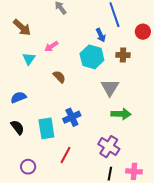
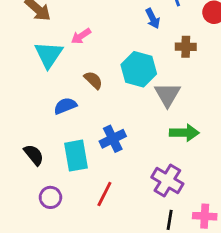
cyan hexagon: (92, 57) -> (139, 69), moved
cyan triangle: (29, 59) -> (49, 55), size x1.5
blue semicircle: (18, 97) -> (65, 106), moved
purple circle: (28, 167) -> (50, 197), moved

